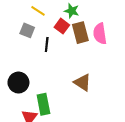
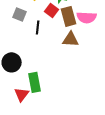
pink semicircle: (100, 34) -> (87, 17), turned -78
brown triangle: (83, 83) -> (71, 39), moved, turned -30

